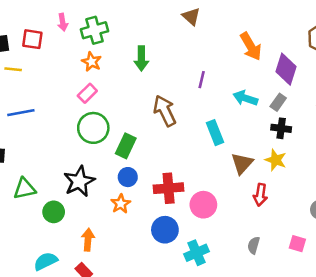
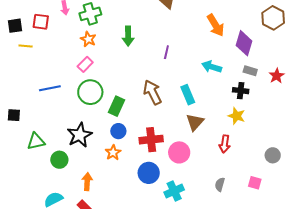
purple line: (202, 80) -> (166, 52), moved
gray rectangle: (278, 102) -> (250, 71), moved, turned 72
brown arrow: (165, 111) -> (153, 92), moved
blue line: (21, 113) -> (50, 88), moved
brown triangle: (242, 163) -> (195, 122), moved

